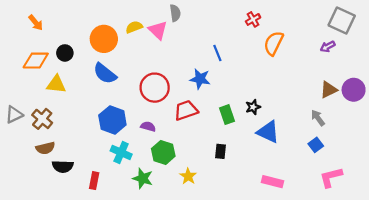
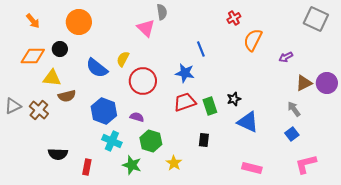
yellow semicircle: (134, 27) -> (123, 59), moved, turned -42
orange circle: (104, 39) -> (79, 22), moved
purple arrow: (328, 46) -> (286, 57), moved
red trapezoid: (186, 110) -> (185, 102), moved
brown semicircle: (45, 148) -> (67, 96), moved

